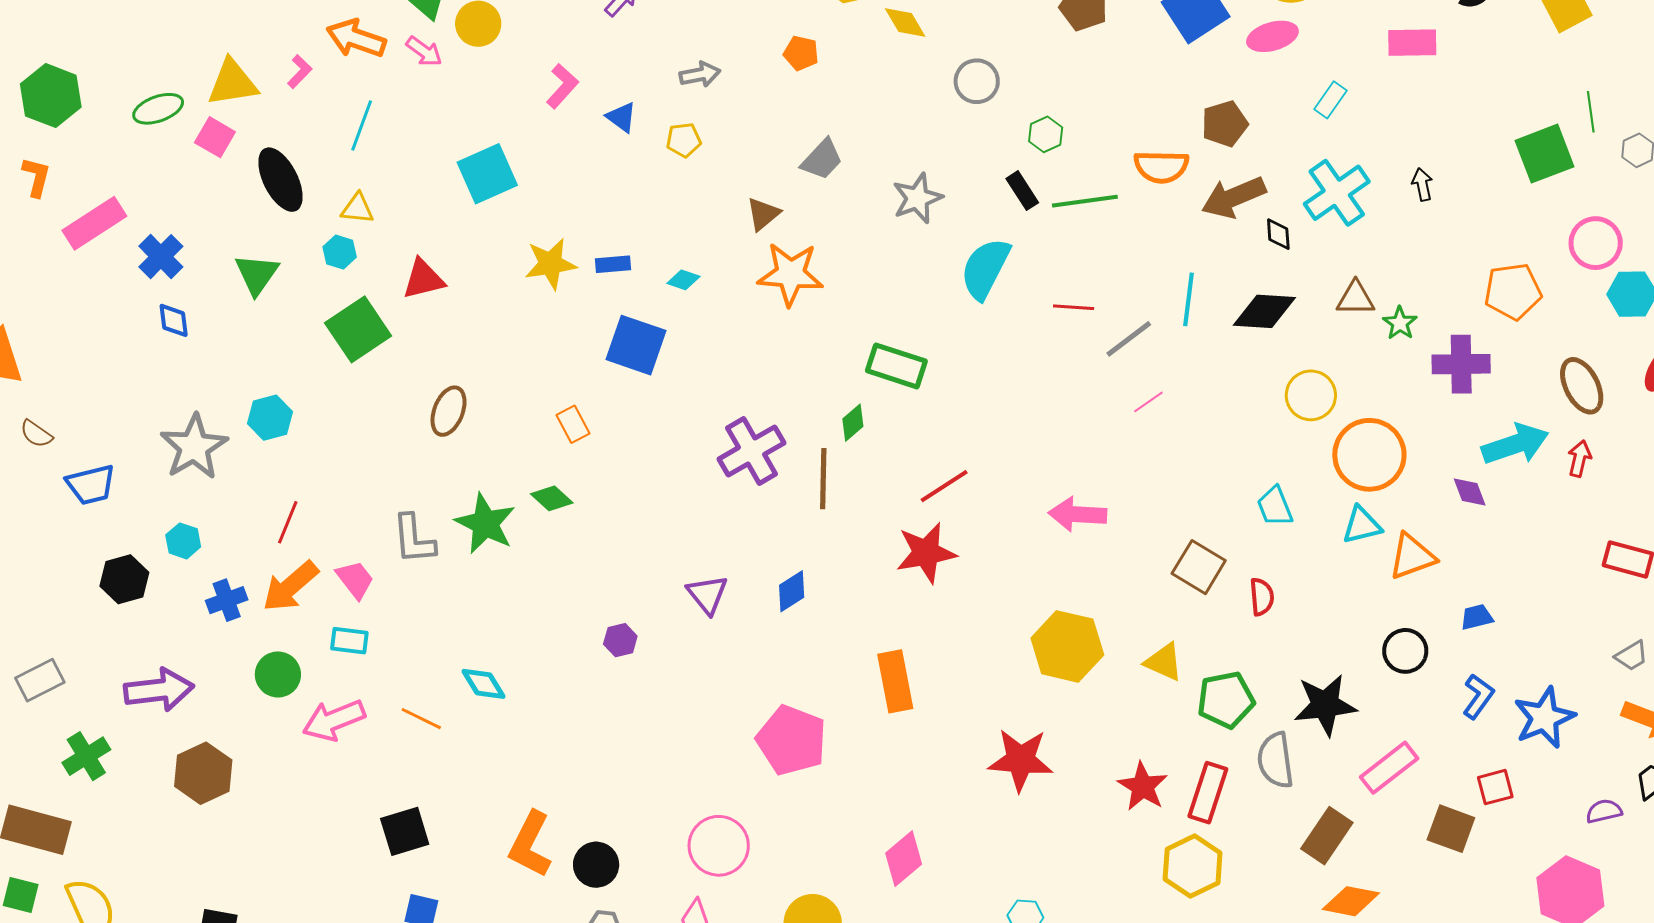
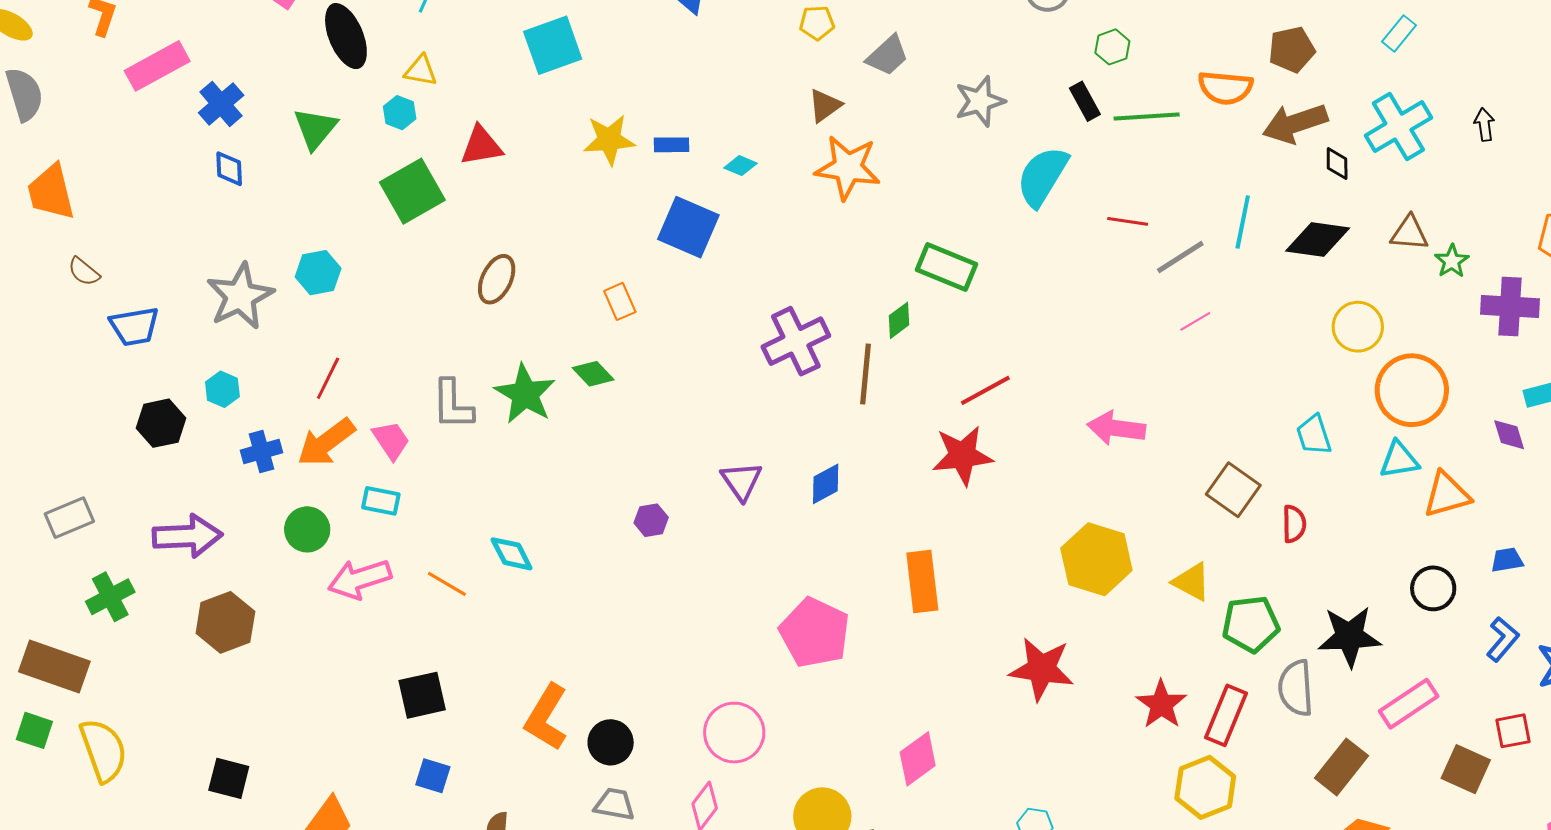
yellow pentagon: (684, 140) -> (817, 23), moved

